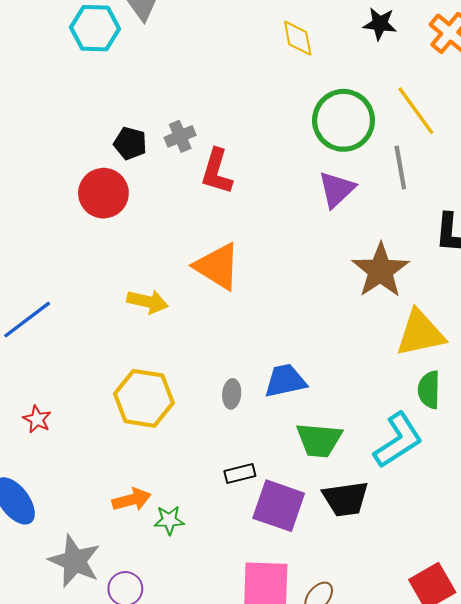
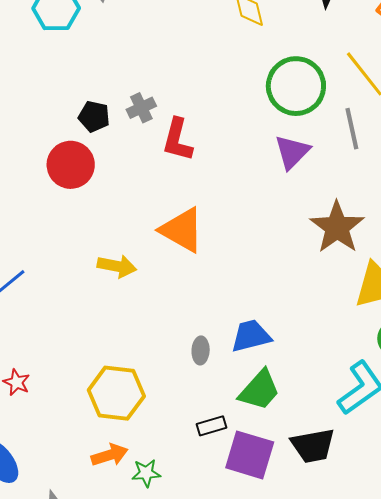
yellow hexagon: (144, 398) -> (116, 393), moved
green trapezoid: (319, 440) -> (259, 390), moved, turned -51

